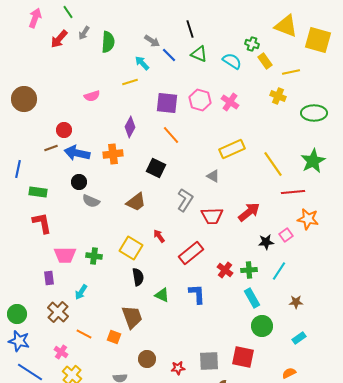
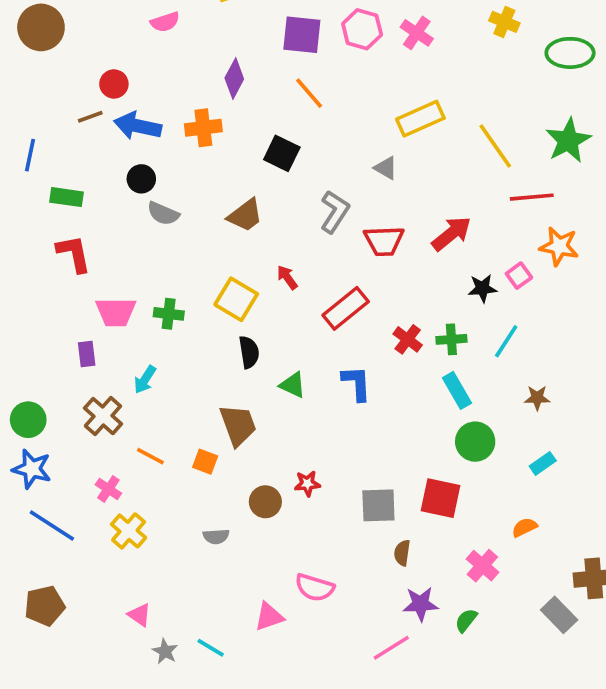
red star: (178, 368) -> (307, 484), moved

